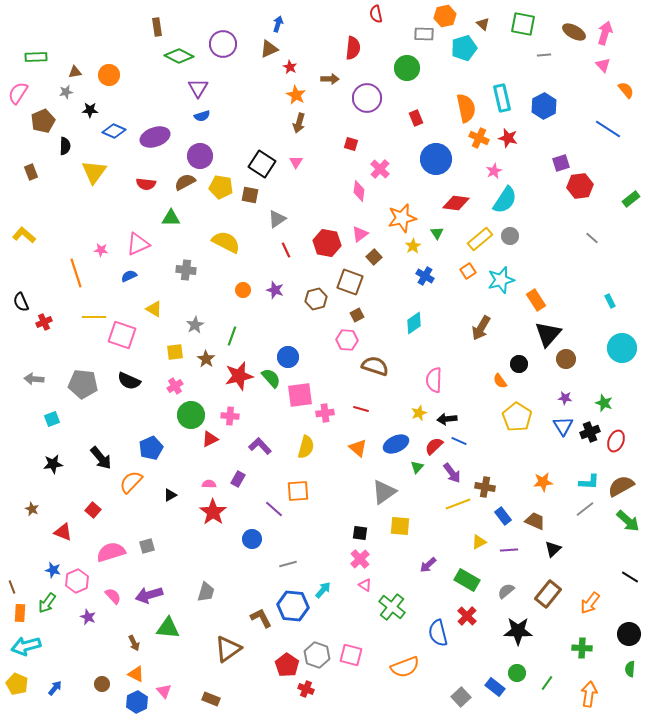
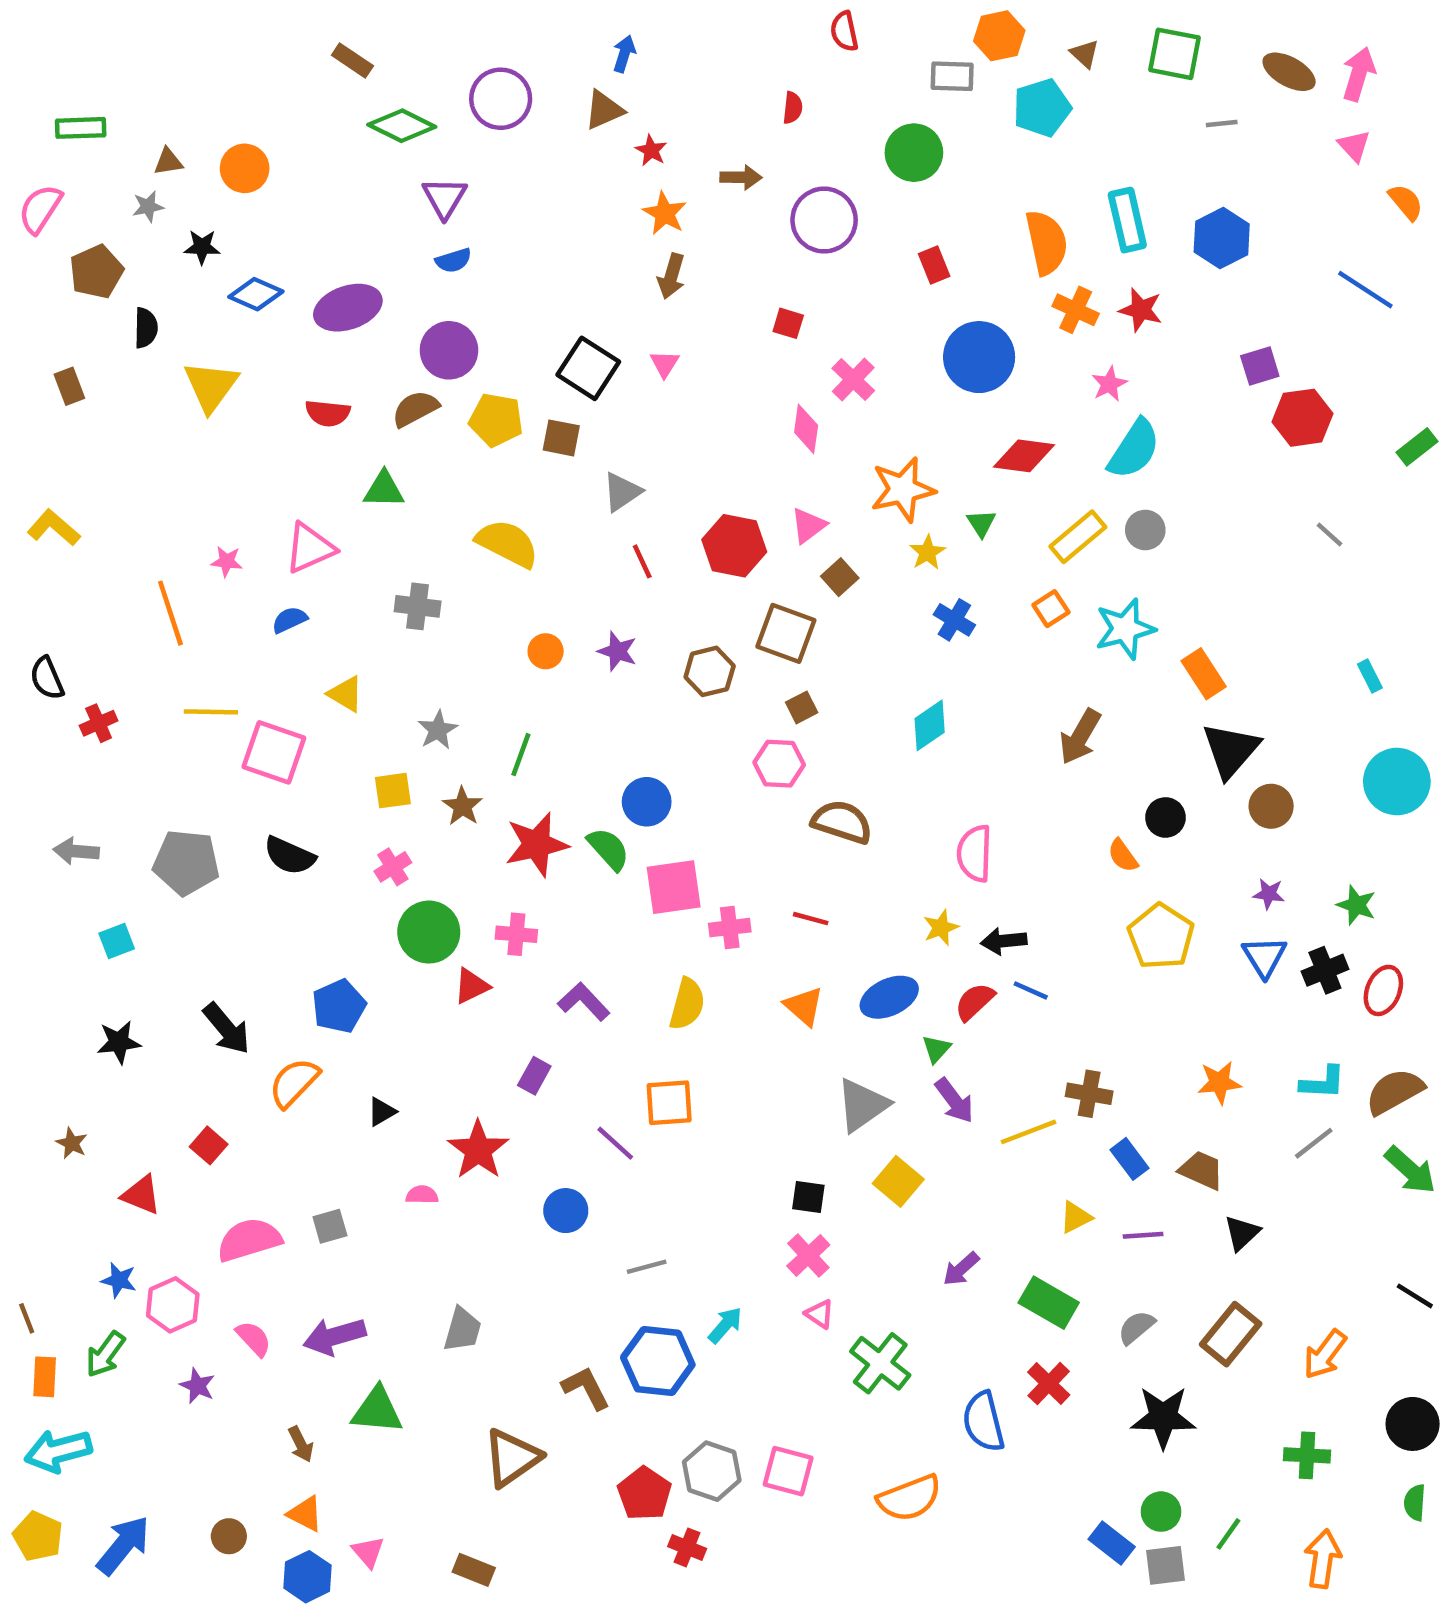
brown rectangle: (157, 27) -> (352, 61), turned -48
red semicircle: (353, 48) -> (793, 108), size x0.6
purple arrow: (452, 473) -> (954, 1100), moved
pink semicircle: (209, 484) -> (422, 1195), moved
yellow square: (400, 526) -> (898, 1181), turned 35
blue arrow: (55, 688) -> (123, 1545), size x1.8
gray square: (461, 697) -> (1165, 1565), moved, turned 36

